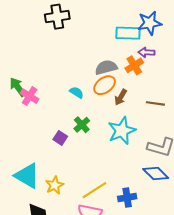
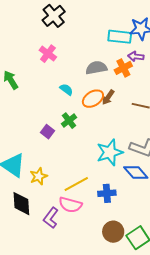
black cross: (57, 17) -> (54, 16), turned -35
orange ellipse: (105, 85) -> (93, 99), moved
pink cross: (30, 96) -> (48, 54), moved
cyan star: (122, 131) -> (110, 152), moved

